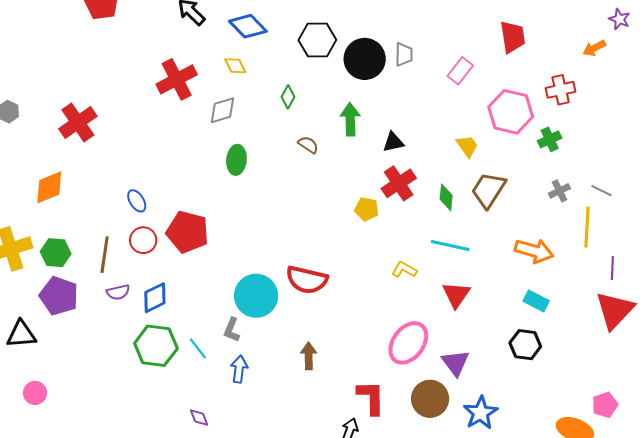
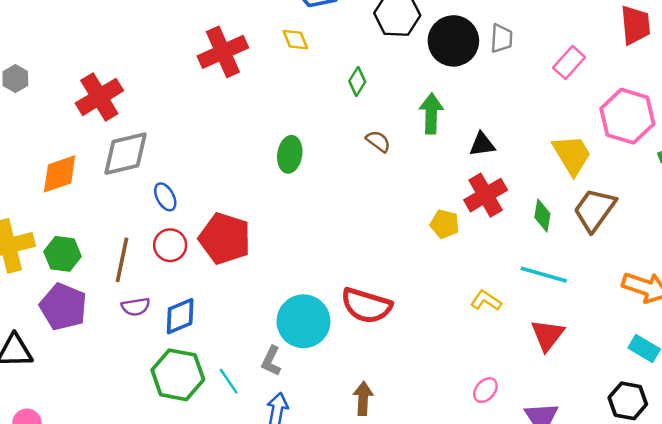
gray diamond: (222, 110) -> (125, 154), moved, size x1.4
yellow trapezoid: (467, 146) -> (572, 155), size x1.5
pink ellipse: (408, 343) -> (485, 390), size x0.5

